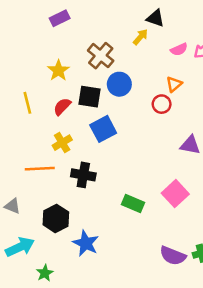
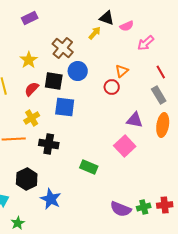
pink semicircle: (179, 49) -> (127, 26), moved
blue square: (103, 129) -> (65, 107), turned 35
pink square: (175, 194) -> (125, 146), moved

